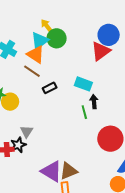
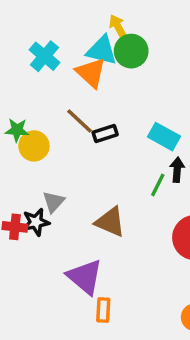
cyan triangle: (40, 41) -> (102, 50), turned 42
brown line: (32, 71) -> (79, 121), moved
green line: (84, 112) -> (158, 185), turned 32
brown triangle: (69, 171) -> (110, 222), moved, turned 36

